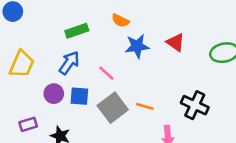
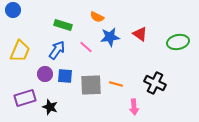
green rectangle: (77, 31) -> (63, 25), turned 36
pink line: (106, 73) -> (86, 47), moved
gray square: (113, 108) -> (91, 85), turned 35
purple rectangle: (28, 124) -> (25, 98), size x1.5

